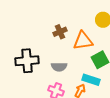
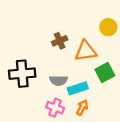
cyan rectangle: (91, 80) -> (78, 88), moved, turned -36

